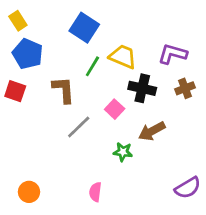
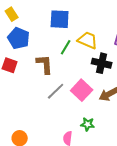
blue square: (84, 28) -> (60, 19), turned -30
pink square: (115, 109) -> (82, 90), moved, size x1.5
green star: (123, 152) -> (88, 124), moved

